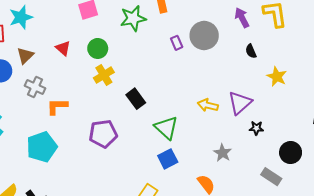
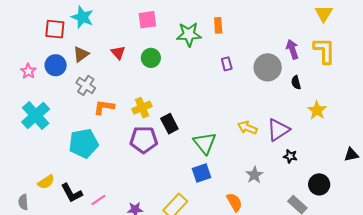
cyan star: (21, 17) -> (82, 17), turned 30
gray circle: (204, 36) -> (268, 67), moved
yellow cross: (104, 75) -> (142, 108), moved
black rectangle: (136, 99) -> (169, 124), moved

